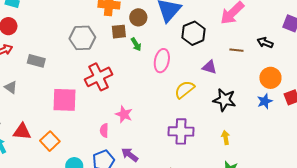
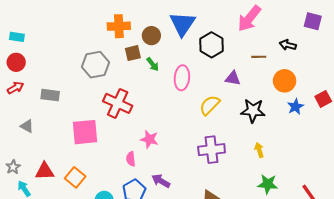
red cross: (99, 77) -> (118, 103), turned -32
orange circle: (270, 78) -> (285, 81), moved

